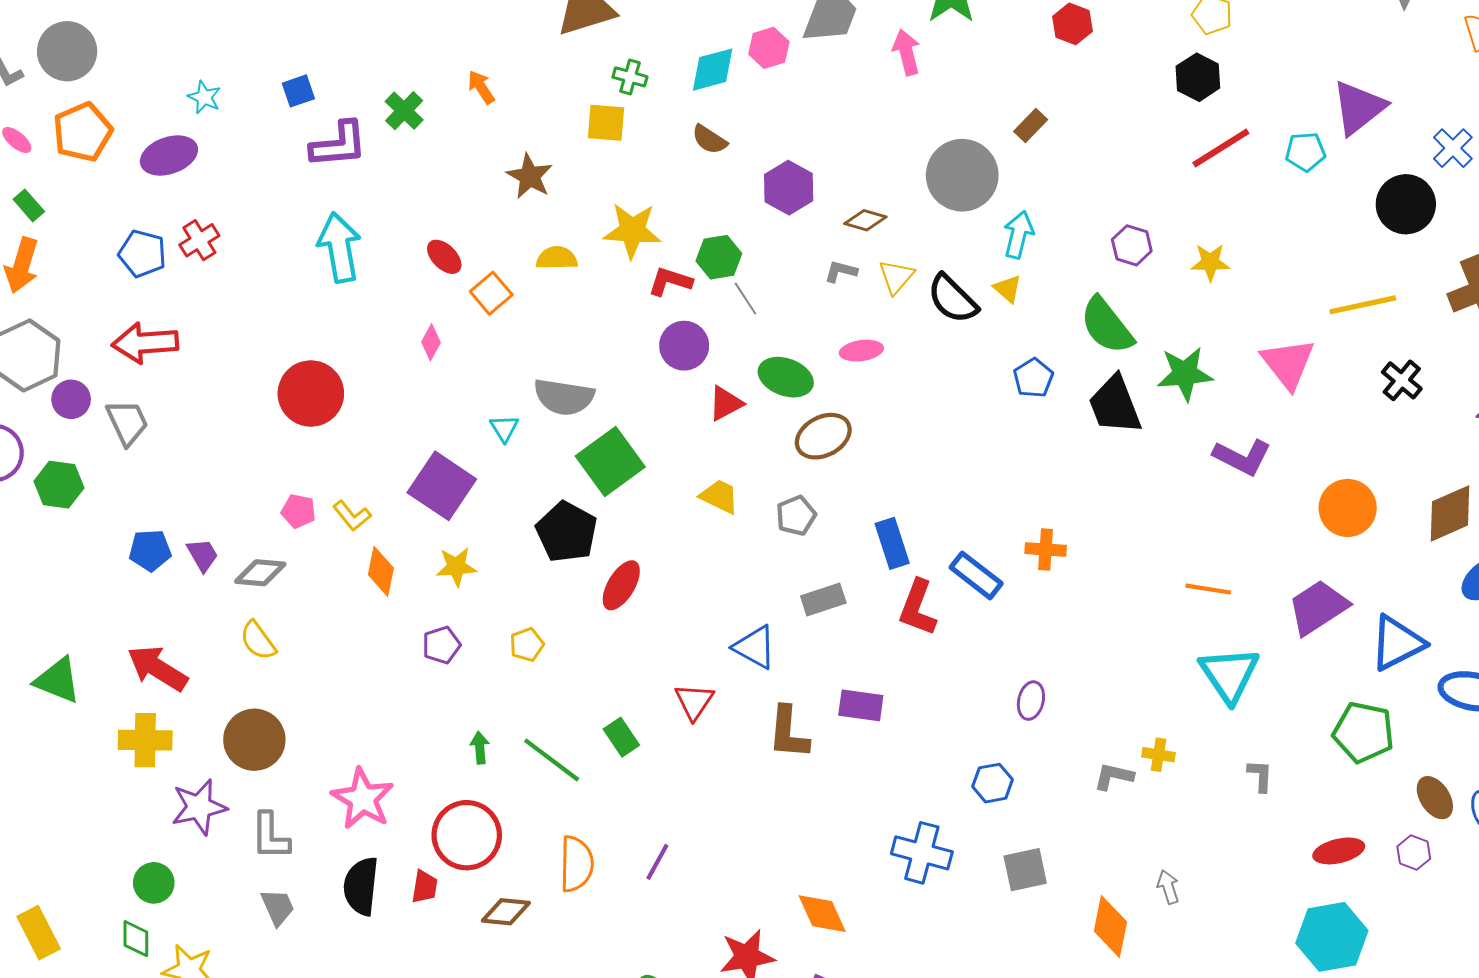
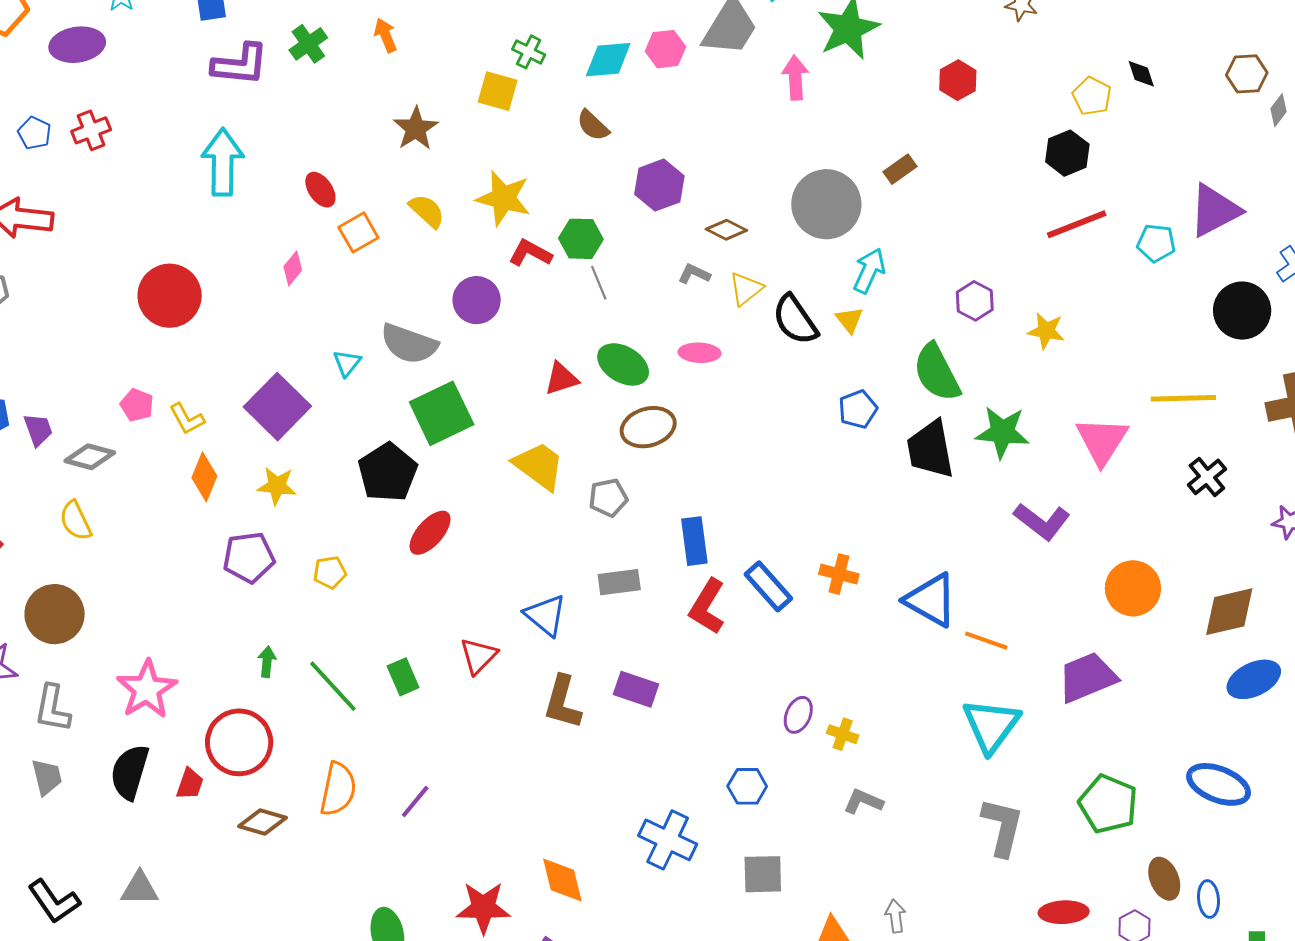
blue pentagon: (142, 254) -> (35, 133), size x0.7
yellow semicircle: (557, 258) -> (427, 211), turned 33
purple circle: (684, 346) -> (477, 300), moved
yellow trapezoid: (719, 496) -> (539, 466), size x1.4
blue triangle: (1397, 643) -> (931, 600), moved, turned 46
purple pentagon: (441, 645) -> (249, 557), size x1.4
yellow cross: (1159, 755) -> (843, 734), moved
gray L-shape: (1260, 776) -> (1002, 827), size x1.8

